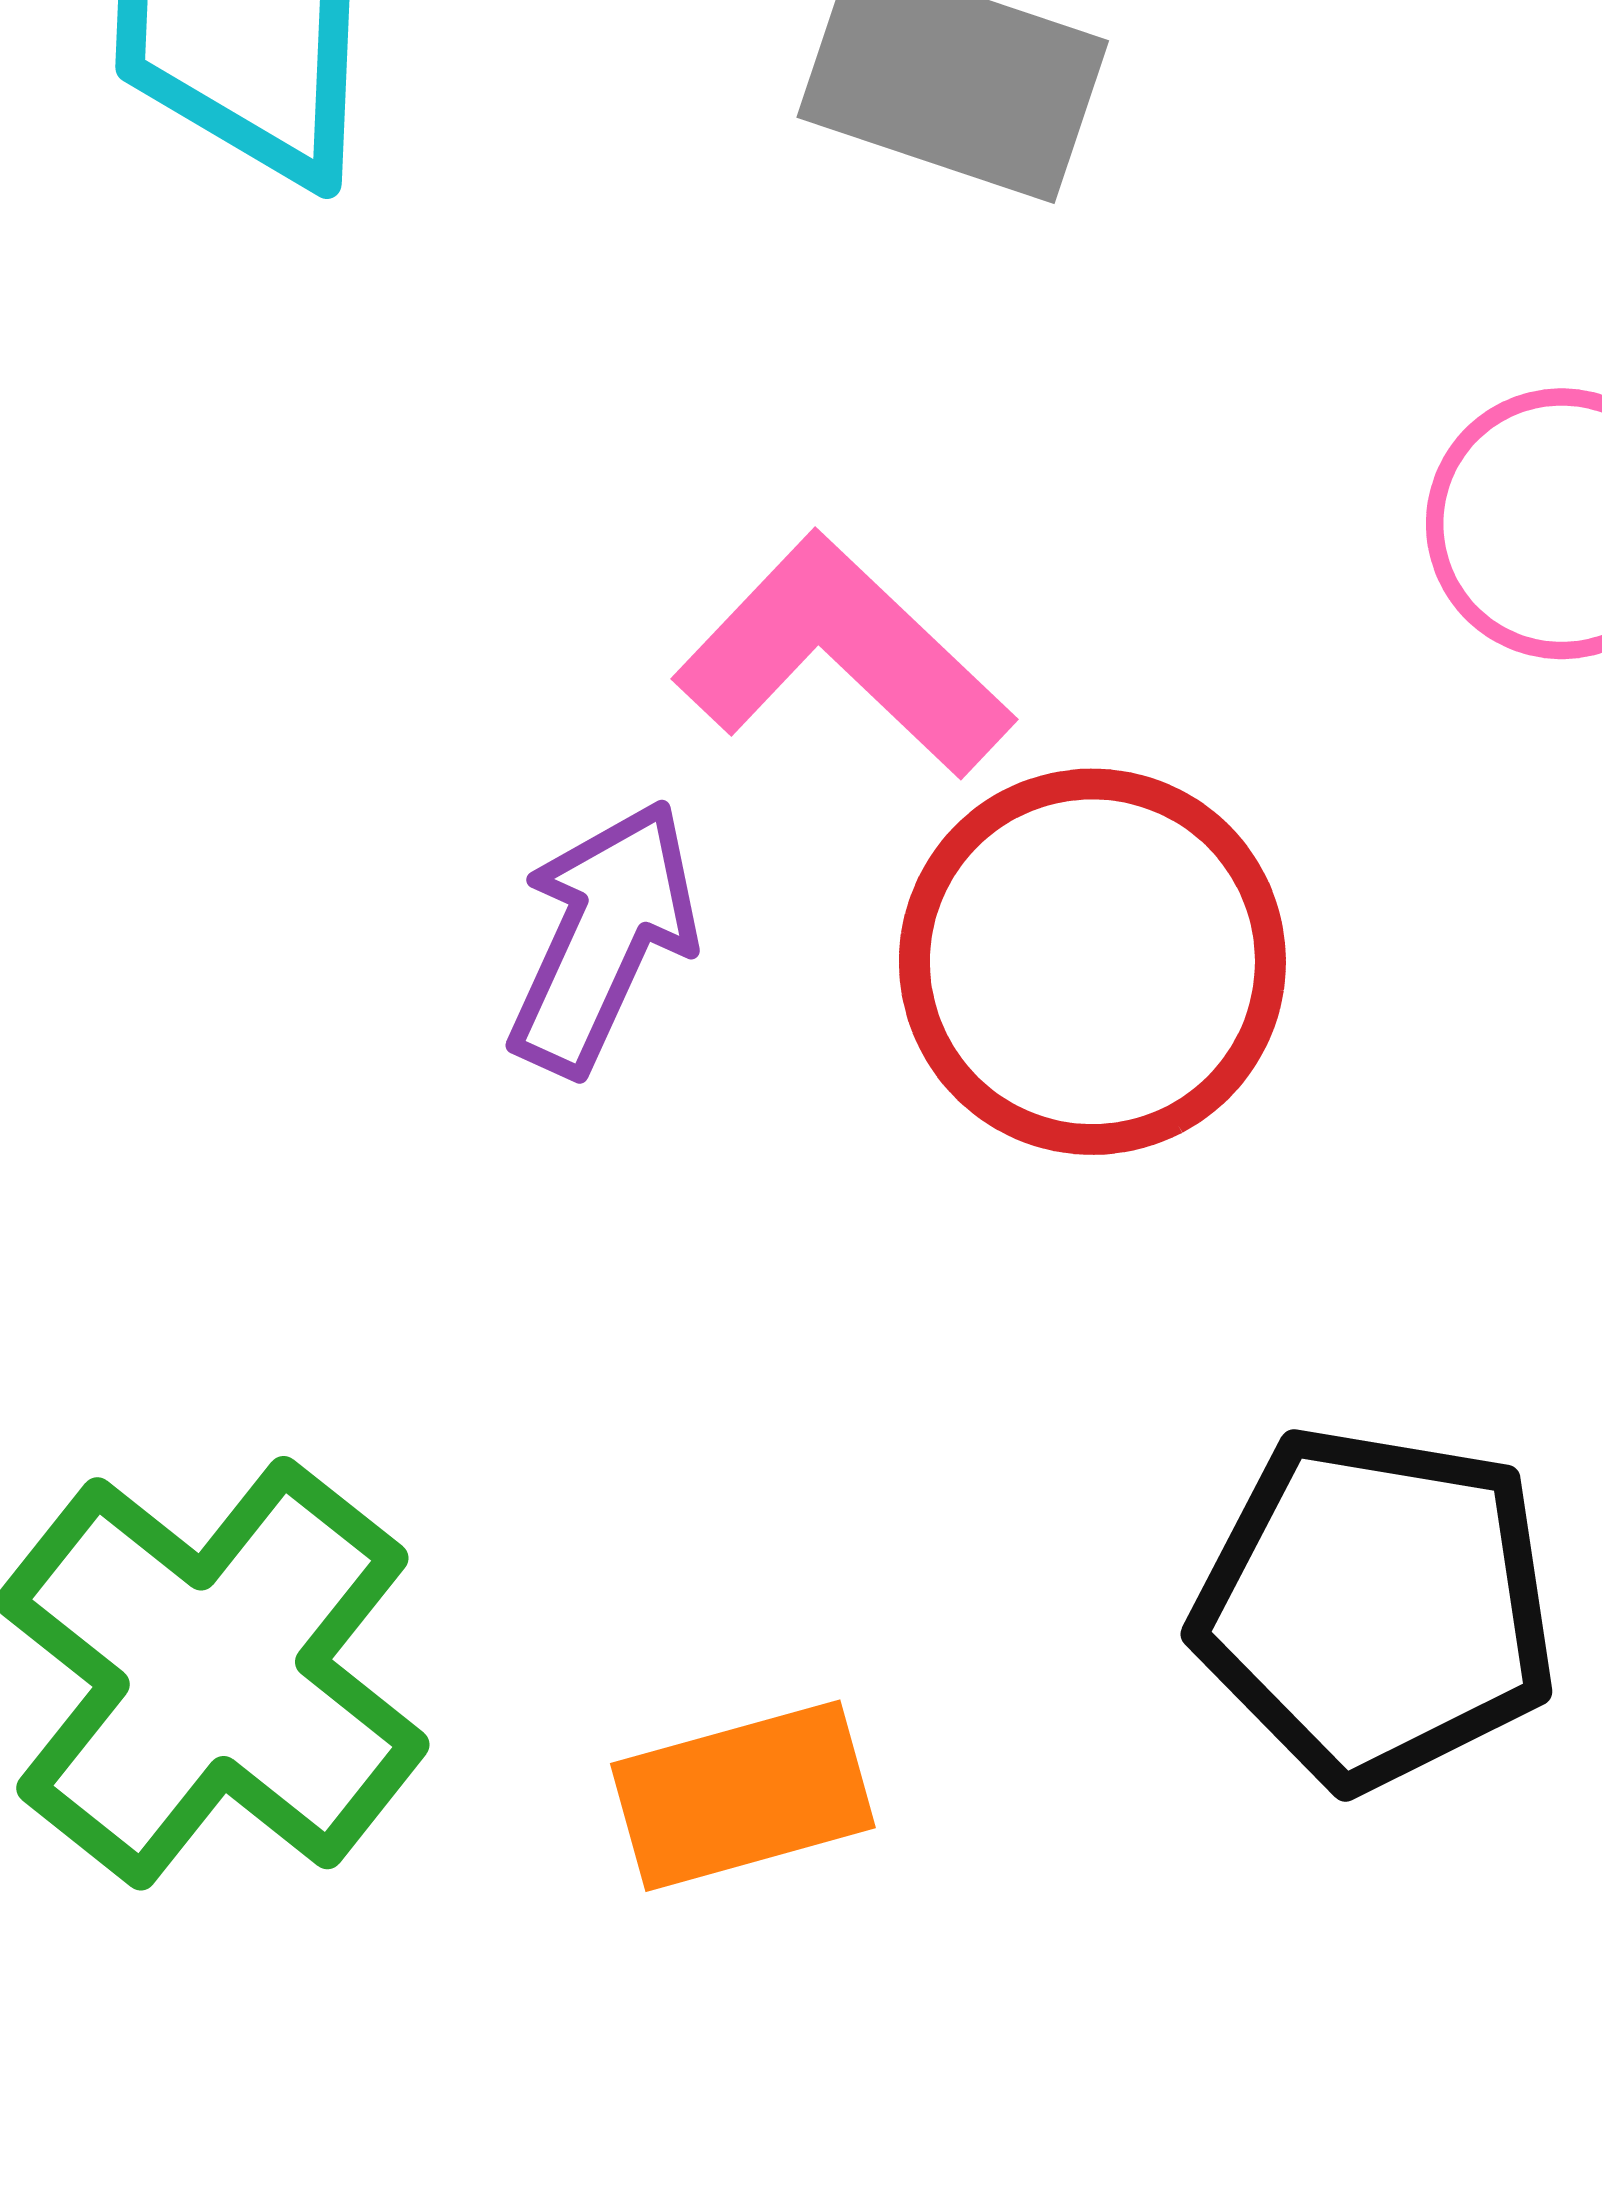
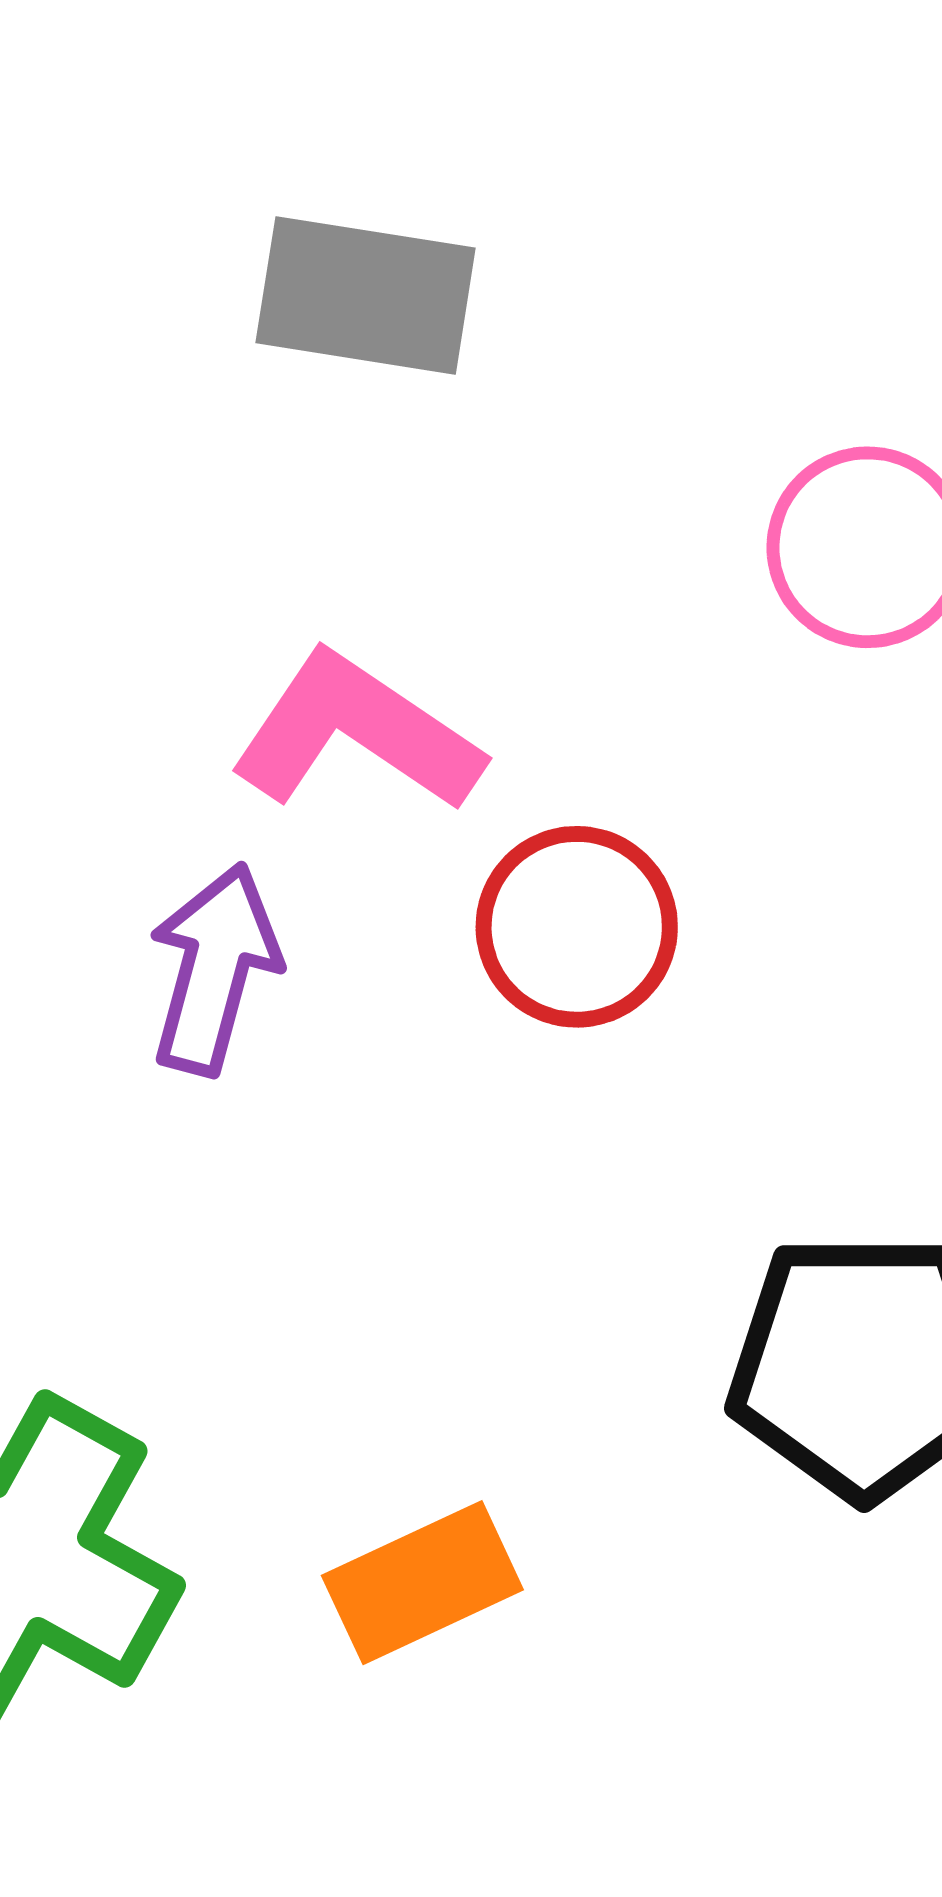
red circle: (1092, 962) -> (577, 927), size x0.7

